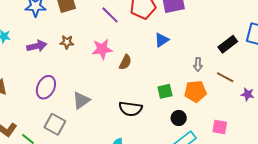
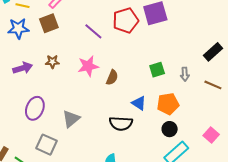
blue triangle: (162, 40) -> (139, 103), moved, turned -49
green square: (165, 91) -> (157, 70), moved
orange pentagon: (195, 91) -> (168, 104), moved
pink square: (220, 127) -> (211, 135), turned 35

